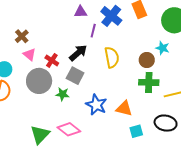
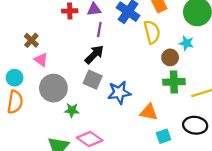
purple line: (93, 31) -> (99, 29), moved
yellow semicircle: (112, 57) -> (152, 32), moved
red cross: (52, 60) -> (70, 11), moved, turned -32
green star: (62, 94) -> (72, 110), moved
blue star: (96, 105) -> (119, 93), moved, turned -30

